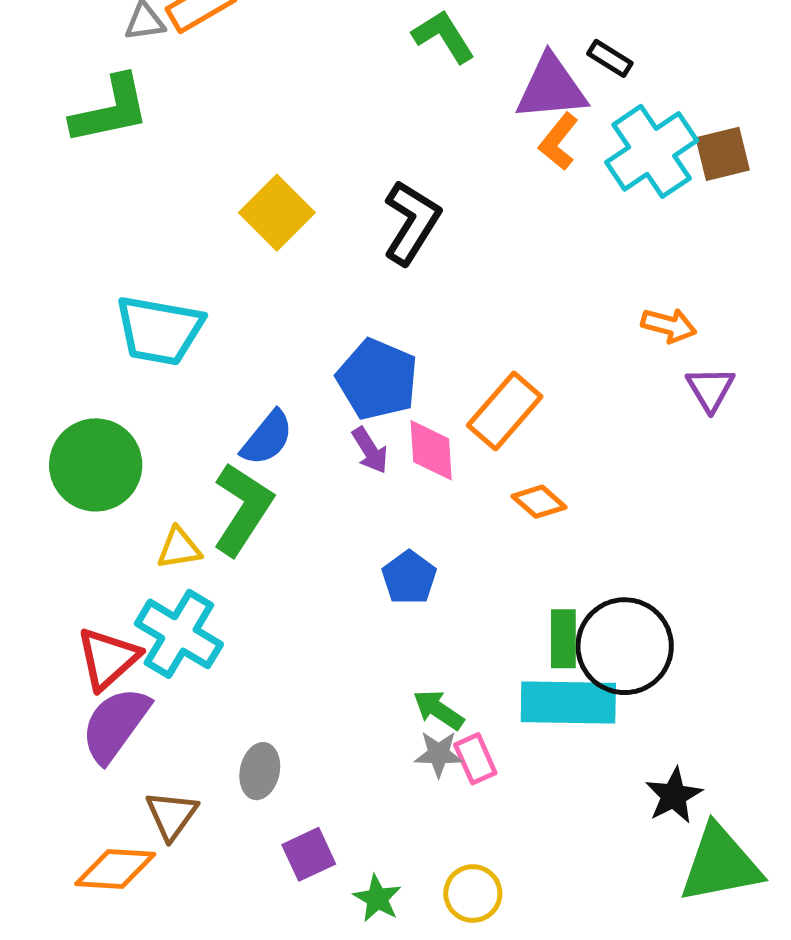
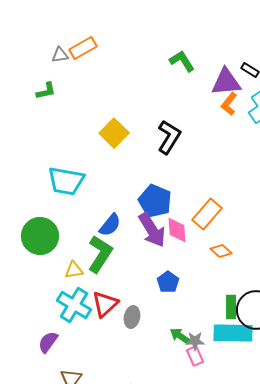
green L-shape: (110, 110) -> (46, 91), size x0.6
purple arrow: (370, 450) -> (152, 230), size x1.8
red triangle: (108, 658) -> (105, 304), moved
purple semicircle: (115, 725) -> (48, 342), size x0.7
gray star: (439, 754) -> (195, 341), moved
gray ellipse: (260, 771) -> (132, 317), moved

